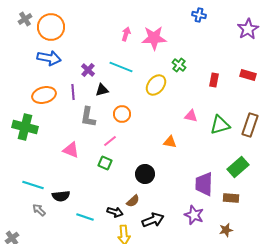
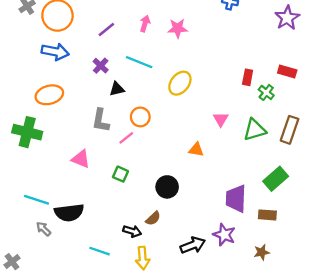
pink star: (154, 38) -> (178, 28), size x0.7
green cross: (179, 65) -> (266, 92), moved
purple line: (73, 92) -> (106, 29), moved, turned 56
pink triangle: (191, 116) -> (221, 119), turned 48
pink line: (110, 141) -> (126, 138), moved
black semicircle: (61, 196) -> (69, 213), size x1.4
cyan line: (85, 217) -> (99, 251), moved
black arrow: (153, 220) -> (193, 245), moved

